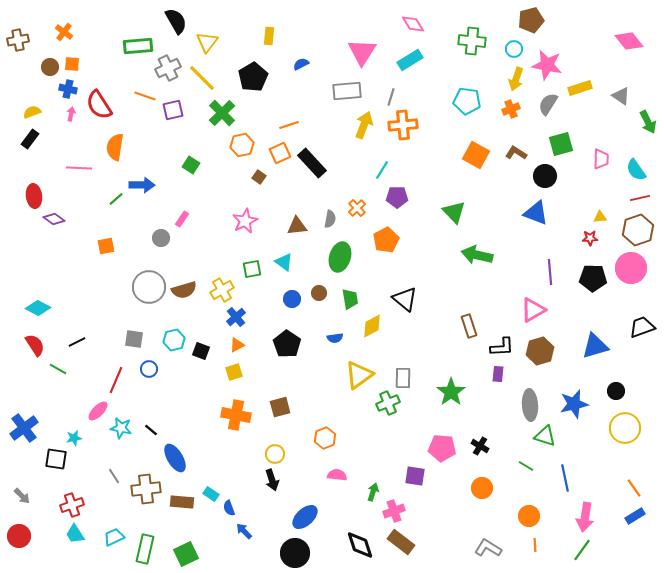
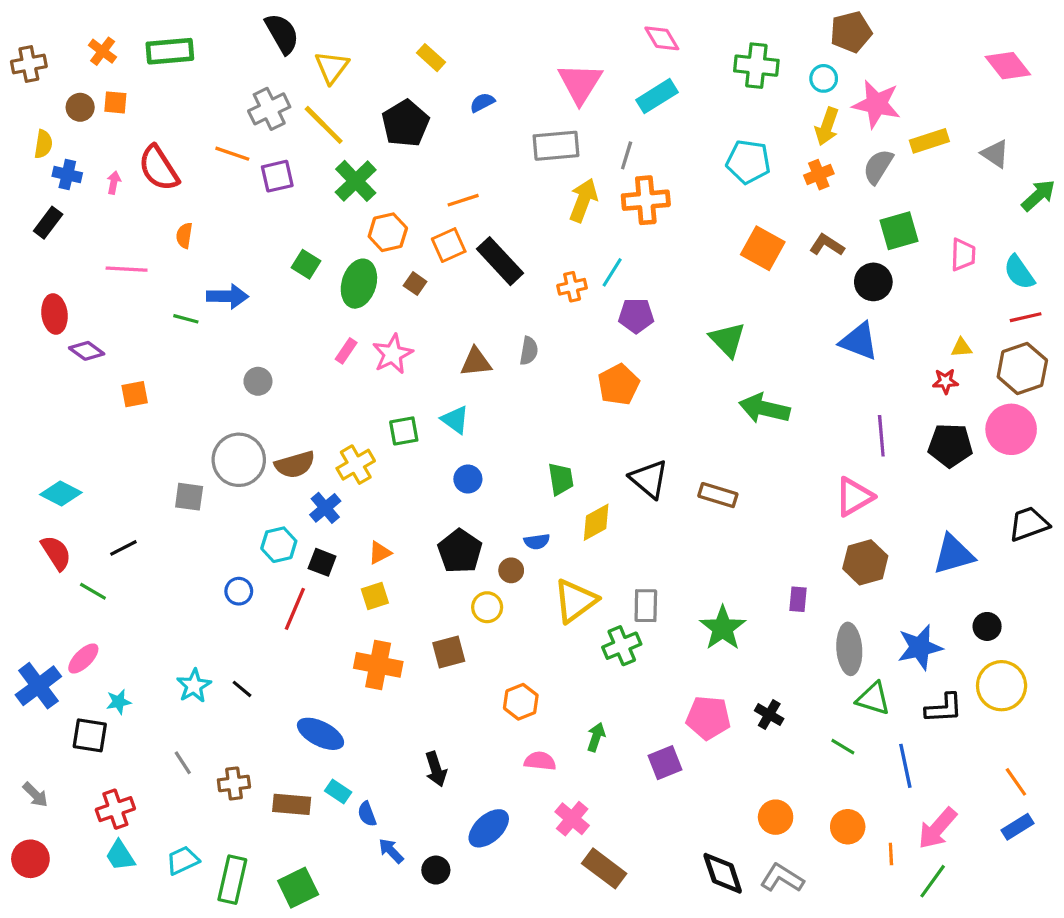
yellow rectangle: (269, 36) -> (431, 58), turned -54
green rectangle: (138, 46) -> (170, 51), moved
blue cross: (68, 89) -> (67, 175), moved
yellow semicircle: (32, 112) -> (43, 144), moved, turned 120
green arrow: (648, 122) -> (1038, 195), turned -105
orange semicircle: (115, 147) -> (184, 235), size x0.6
green line: (116, 199) -> (186, 319), turned 56
orange cross: (357, 208) -> (572, 287), moved, turned 30
pink rectangle: (182, 219) -> (346, 351), moved
orange square: (106, 246) -> (135, 394), moved
green ellipse: (340, 257) -> (359, 284), moved
brown circle: (319, 293) -> (511, 570), moved
blue cross: (236, 317) -> (325, 508), moved
brown rectangle: (469, 326) -> (718, 495), moved, turned -55
gray square: (134, 339) -> (189, 497), moved
black L-shape: (502, 347) -> (944, 708), moved
red line: (116, 380) -> (295, 609), moved
pink ellipse: (98, 411) -> (83, 658), moved
cyan star: (121, 428) -> (194, 686), turned 30
yellow circle: (275, 454) -> (487, 607), moved
blue ellipse: (175, 458) -> (320, 734), moved, turned -32
purple square: (415, 476) -> (665, 763), turned -30
orange circle: (482, 488) -> (776, 817), moved
brown cross: (146, 489) -> (234, 783), size x0.7
green arrow: (373, 492) -> (596, 737), moved
pink cross: (394, 511) -> (572, 819), moved, turned -30
pink arrow: (585, 517) -> (937, 828), turned 32
brown rectangle: (401, 542) -> (604, 868), moved
black diamond: (360, 545) -> (723, 873), moved
orange line: (535, 545) -> (891, 854), moved
black circle: (295, 553) -> (436, 870), moved, size x0.6

